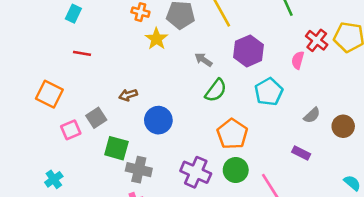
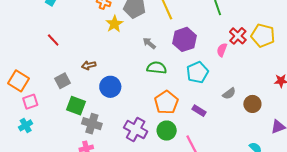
red line: (82, 53) -> (53, 40), moved, turned 32
green semicircle: (216, 90) -> (157, 68), turned -126
orange square: (49, 94) -> (18, 81), moved
pink square: (71, 130) -> (30, 102), moved
purple rectangle: (301, 153) -> (199, 111), moved

